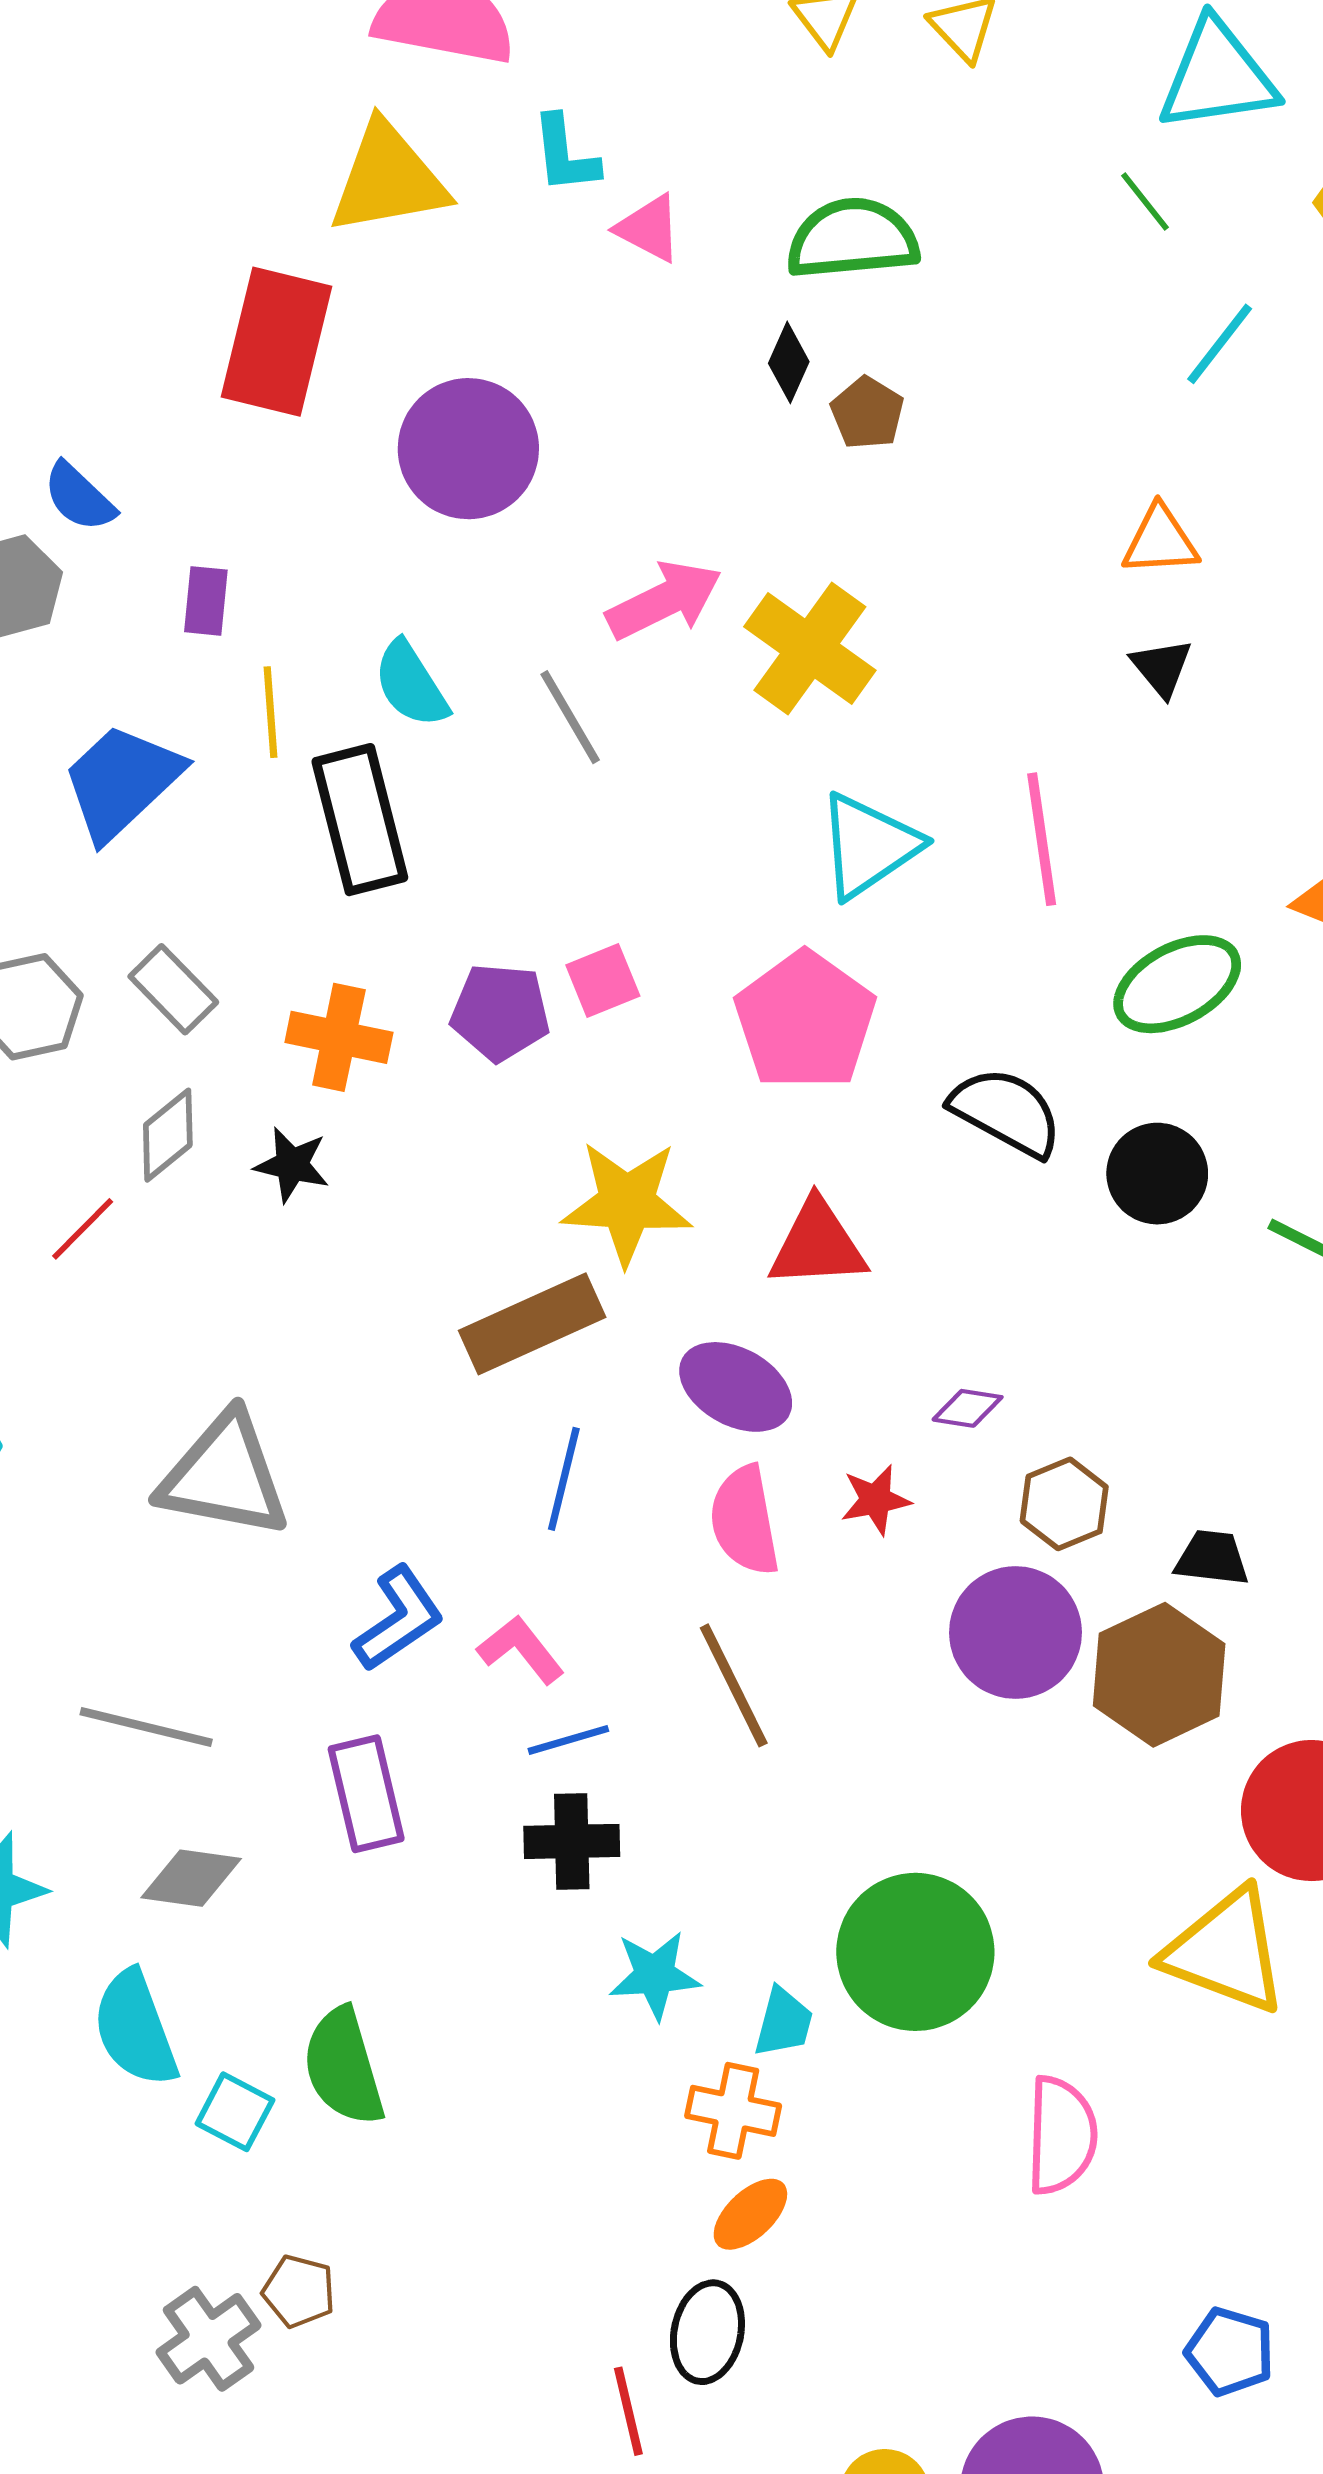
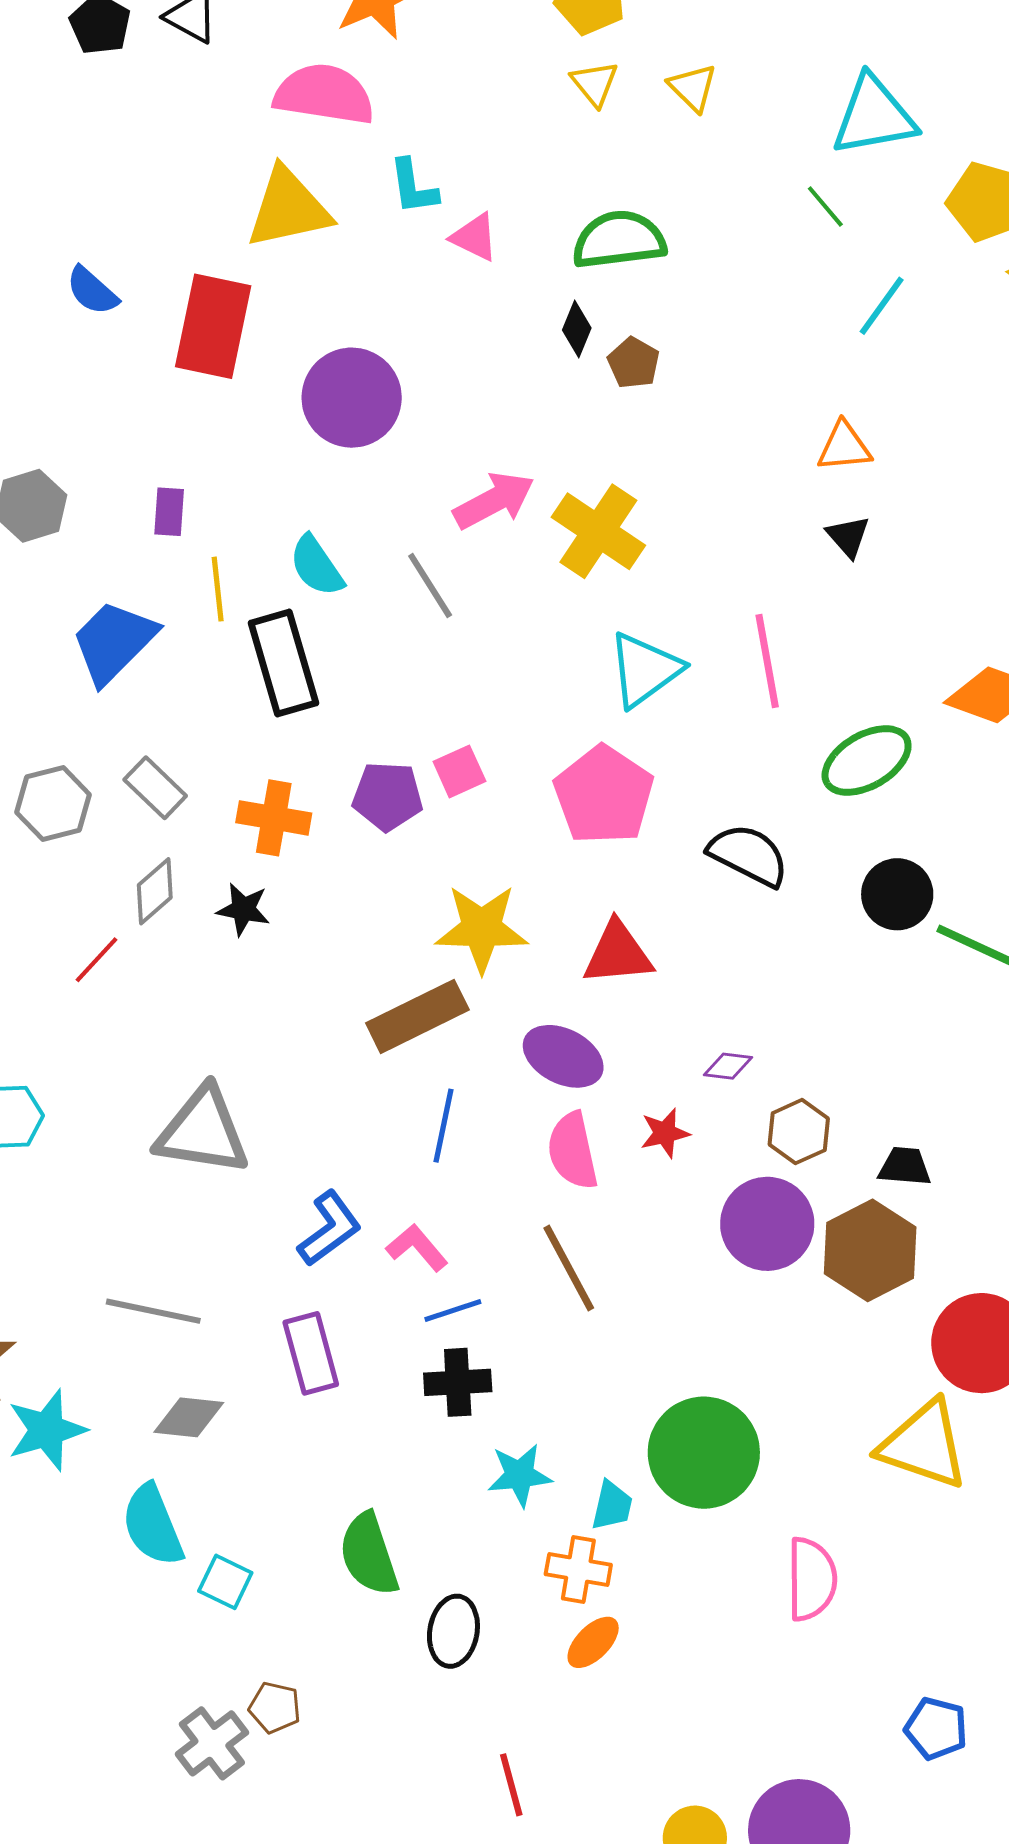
blue semicircle: (79, 497) -> (92, 291), moved
black circle: (1157, 1174) -> (897, 894), moved
green semicircle: (344, 2067) -> (369, 1554), moved
black ellipse: (707, 2332) -> (453, 1631), moved

